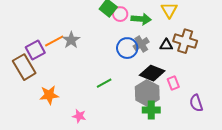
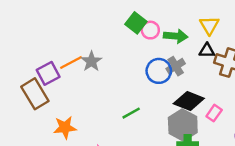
black triangle: (166, 45) -> (207, 51), moved
pink rectangle: (173, 83) -> (214, 113), turned 56

